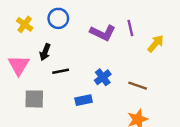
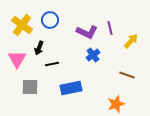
yellow cross: (25, 24) -> (22, 25), size x1.5
blue cross: (103, 77) -> (93, 55), moved
brown line: (138, 86) -> (127, 75), moved
blue rectangle: (84, 100) -> (71, 88), size x1.5

